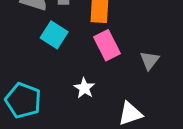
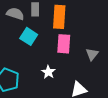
pink rectangle: (107, 45) -> (64, 44), turned 30

